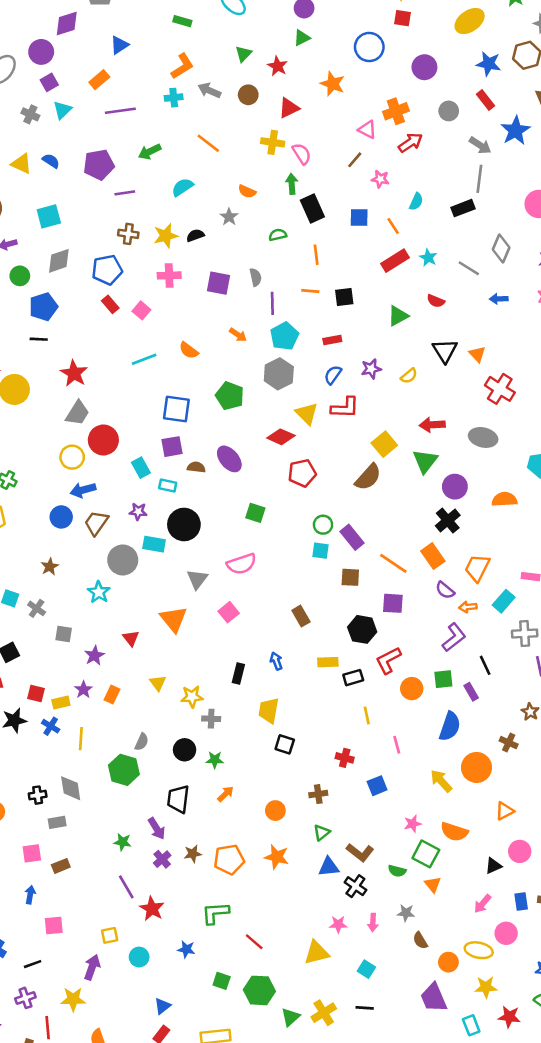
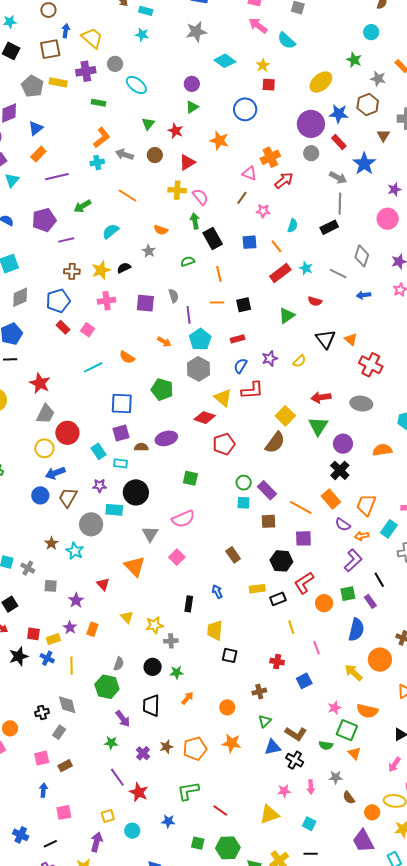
blue triangle: (119, 45) -> (36, 128), moved
purple circle: (424, 67) -> (311, 124), moved, size x1.4
purple ellipse: (229, 459) -> (166, 438), turned -60
brown star: (50, 567) -> (51, 543), moved
gray rectangle: (57, 822) -> (59, 732), turned -40
purple arrow: (157, 829) -> (123, 719), moved

